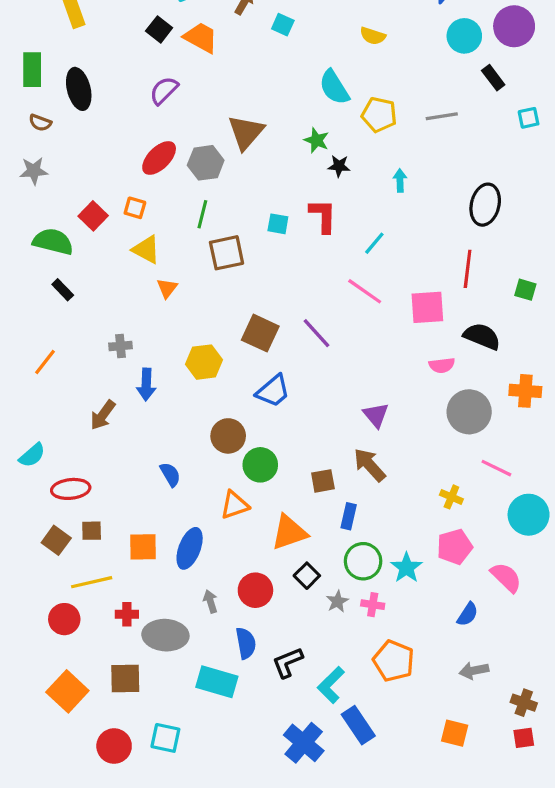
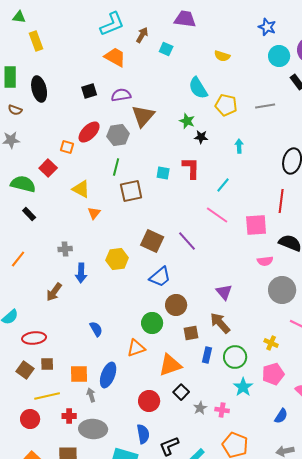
black square: (159, 29) -> (89, 91), moved, turned 35
purple semicircle: (164, 91) -> (121, 95), moved, turned 36
orange square: (135, 208) -> (67, 147), moved
brown circle: (228, 436) -> (176, 305), moved
green circle: (363, 561) -> (235, 357), moved
gray arrow: (210, 601) -> (91, 395), moved

